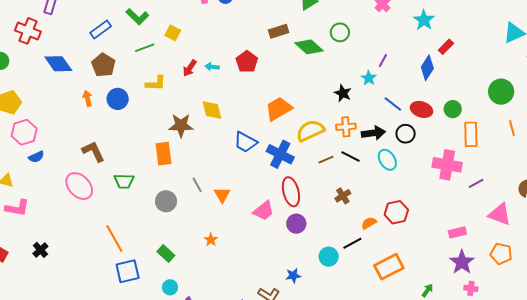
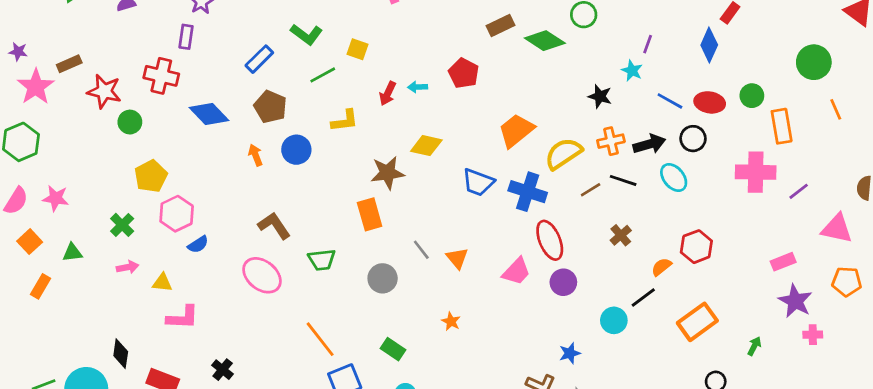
yellow diamond: (212, 110) -> (426, 146), turned -55

